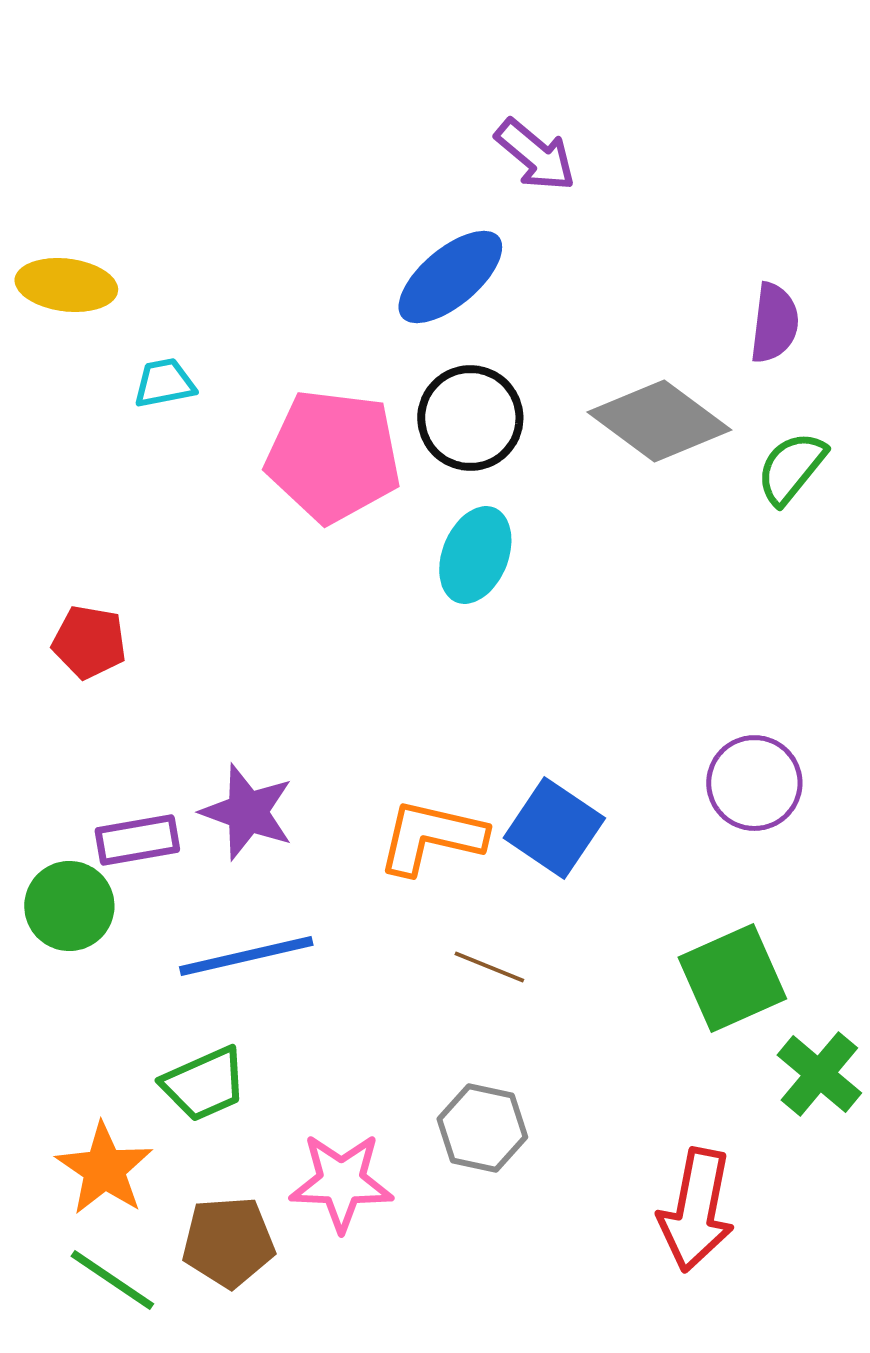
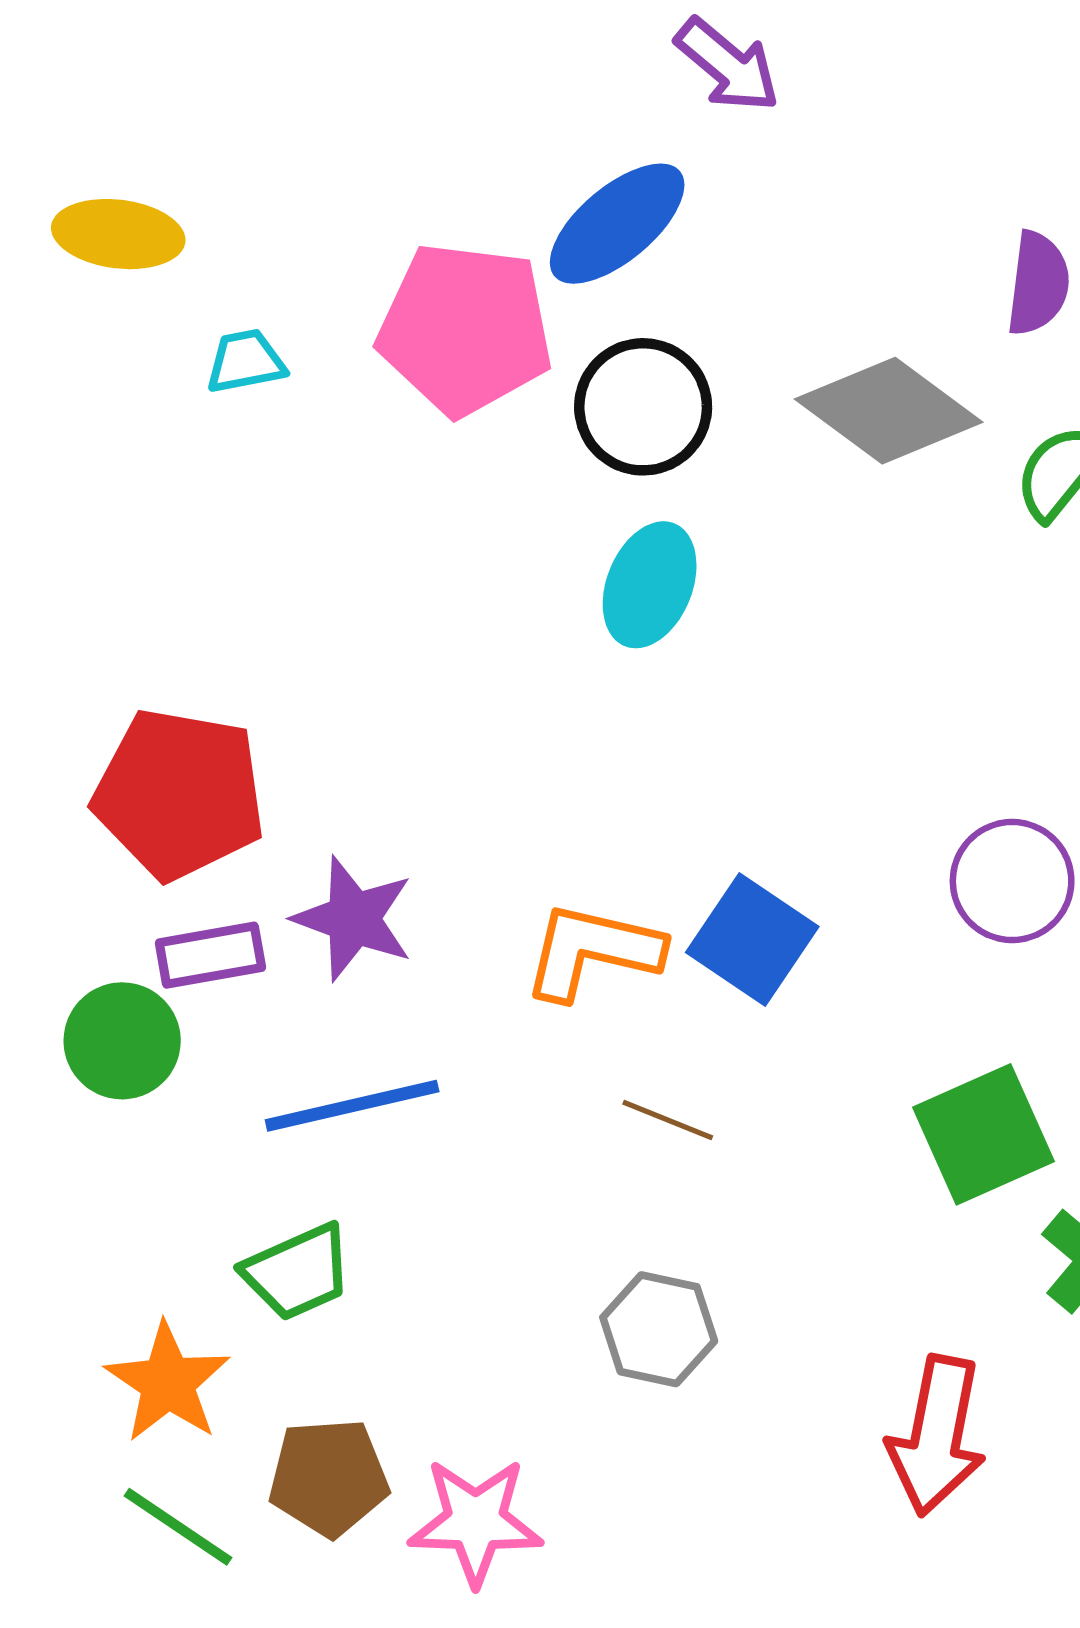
pink pentagon: (333, 456) -> (465, 329), moved
red pentagon: (89, 642) -> (179, 794), moved, size x1.8
pink star: (341, 1182) -> (476, 1522), moved

